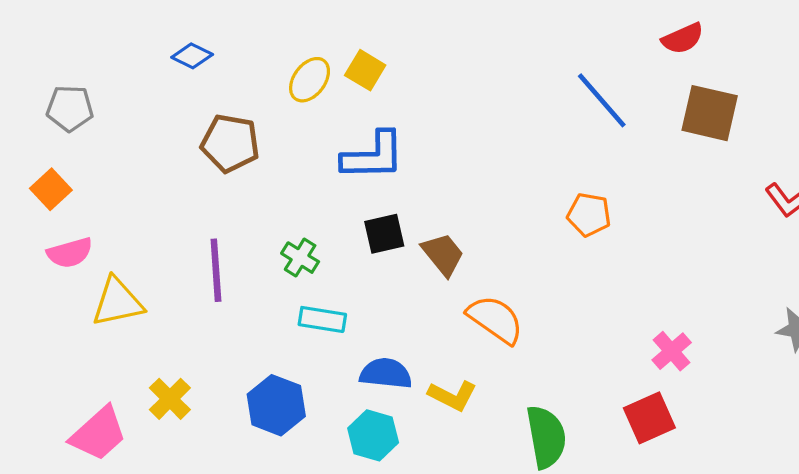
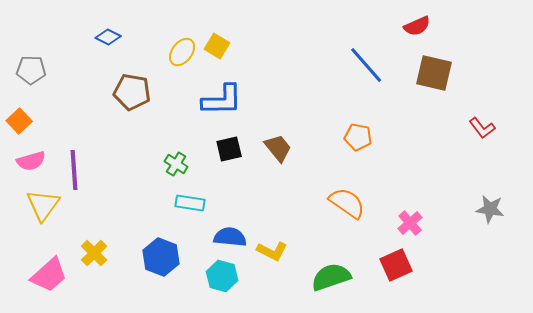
brown trapezoid: (443, 254) -> (278, 148), moved
purple line: (216, 270) -> (74, 170), moved
yellow triangle: (117, 302) -> (43, 205), moved, turned -42
orange semicircle: (495, 319) -> (347, 203), moved
green semicircle: (546, 437) -> (331, 277), turned -99

